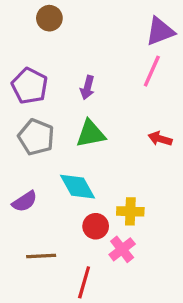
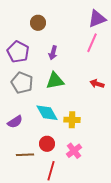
brown circle: (49, 18) -> (38, 23), moved
yellow cross: (130, 211) -> (72, 120), moved
red circle: (96, 226) -> (47, 144), moved

